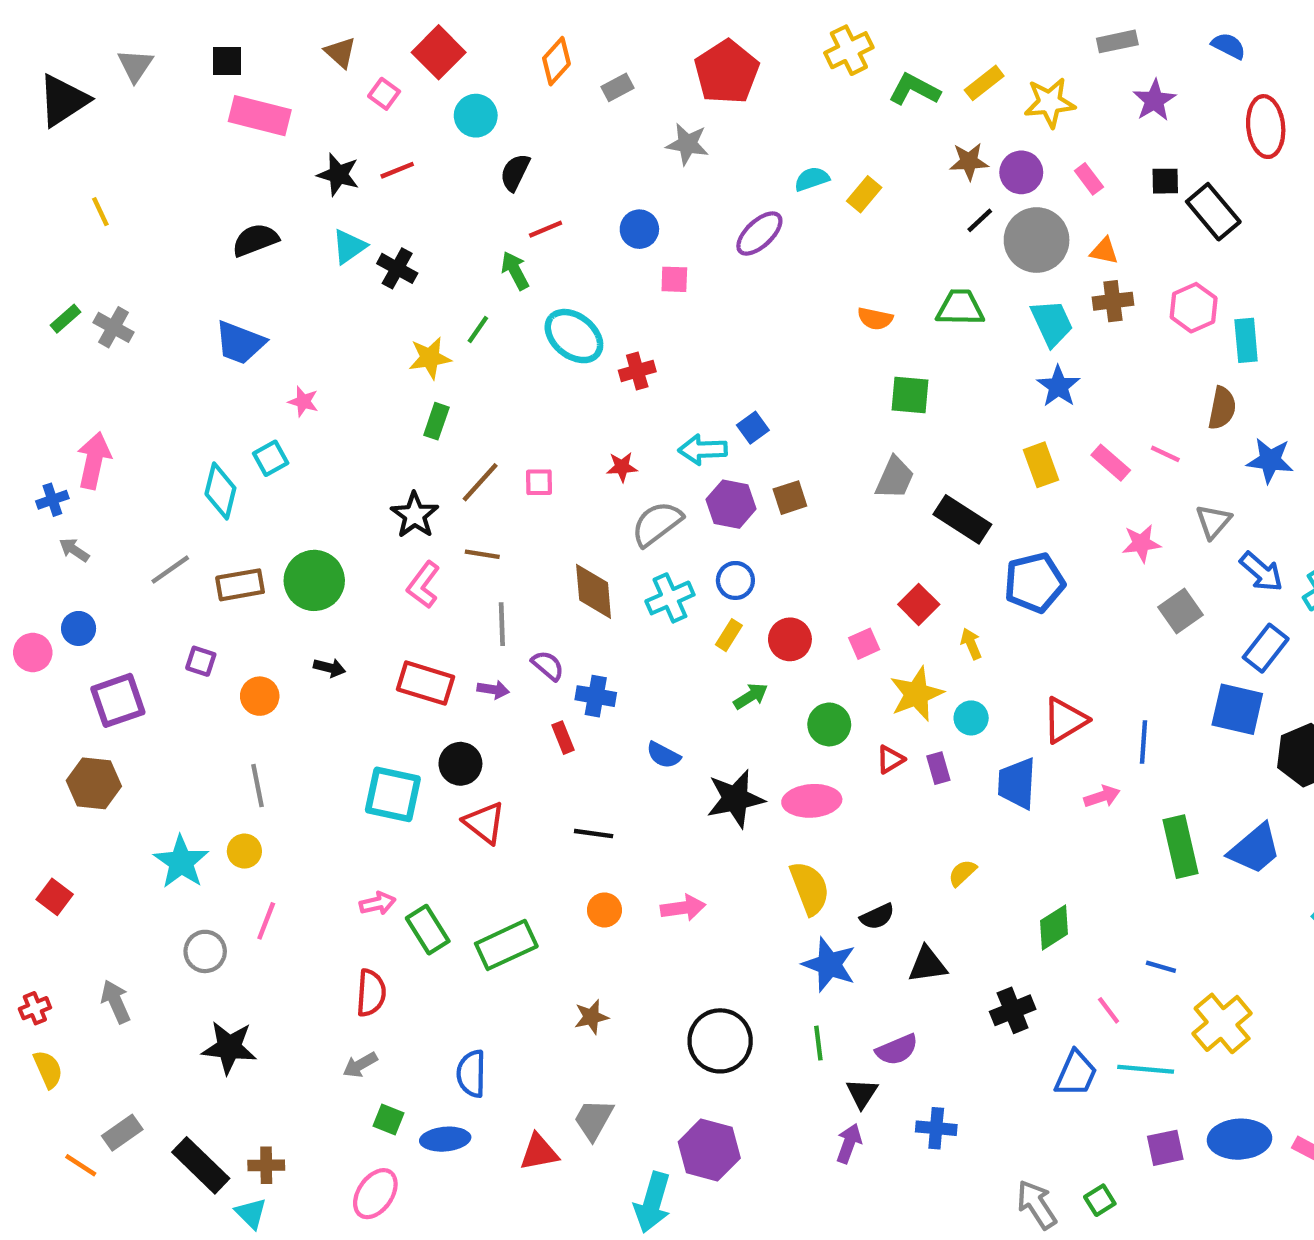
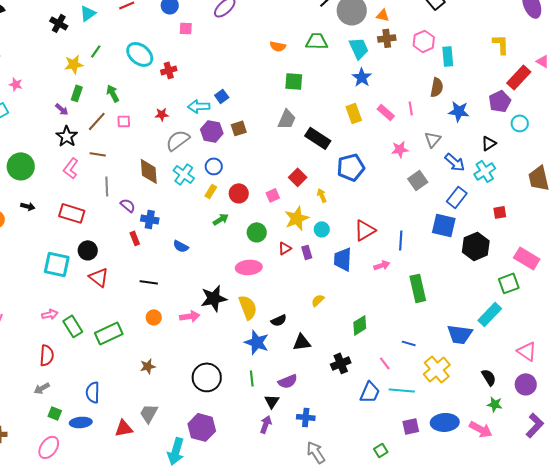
cyan triangle: (349, 247) -> (88, 13), moved
green arrow: (515, 271) -> (113, 93), moved
pink line: (1165, 454) -> (411, 108), turned 56
cyan cross: (670, 598) -> (184, 174), turned -30
purple arrow: (493, 690) -> (62, 109), moved, turned 32
black star: (735, 799) -> (214, 298), moved
blue trapezoid: (1255, 849) -> (460, 334), moved, turned 48
gray arrow: (1037, 1205) -> (316, 452), moved

